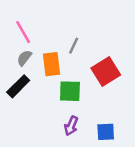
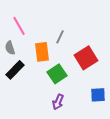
gray semicircle: (24, 58) -> (10, 48), moved, turned -56
green square: (70, 91) -> (57, 74), turned -36
blue square: (106, 132) -> (98, 95), moved

